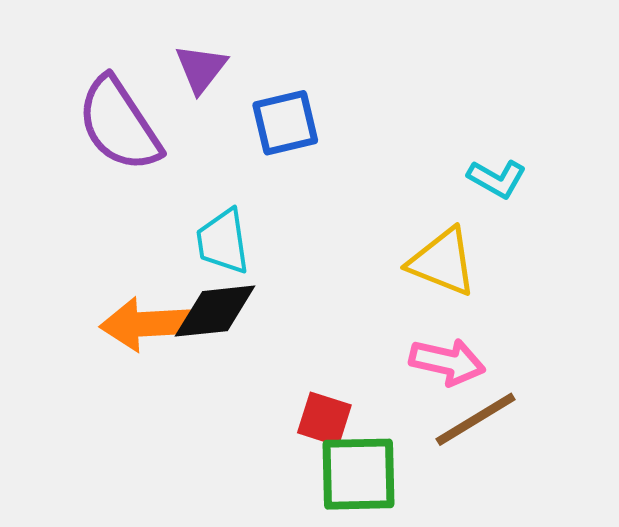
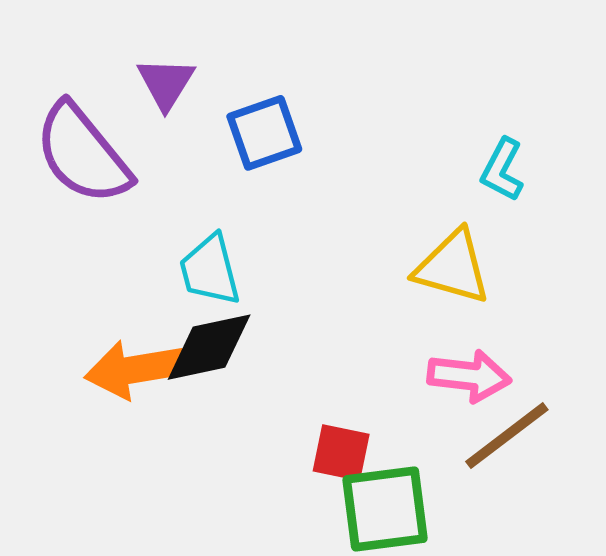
cyan L-shape: (497, 179) -> (502, 170), turned 94

